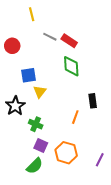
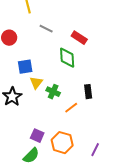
red rectangle: (69, 41) -> (79, 38), moved
orange line: (75, 117) -> (71, 108), turned 32
green cross: (36, 124) -> (53, 92), moved

